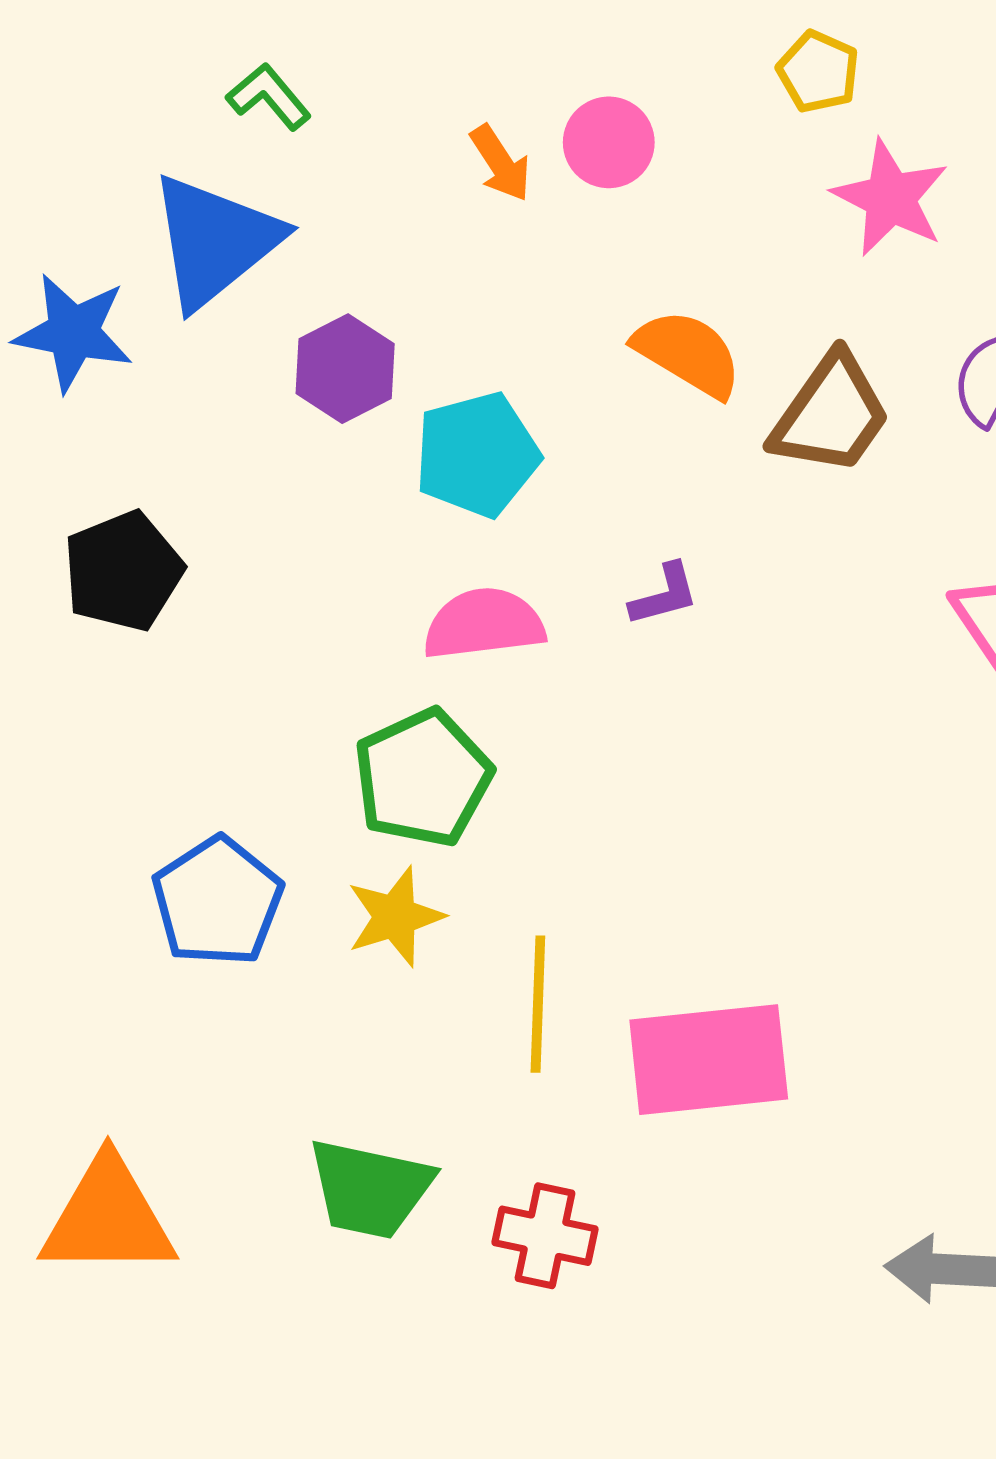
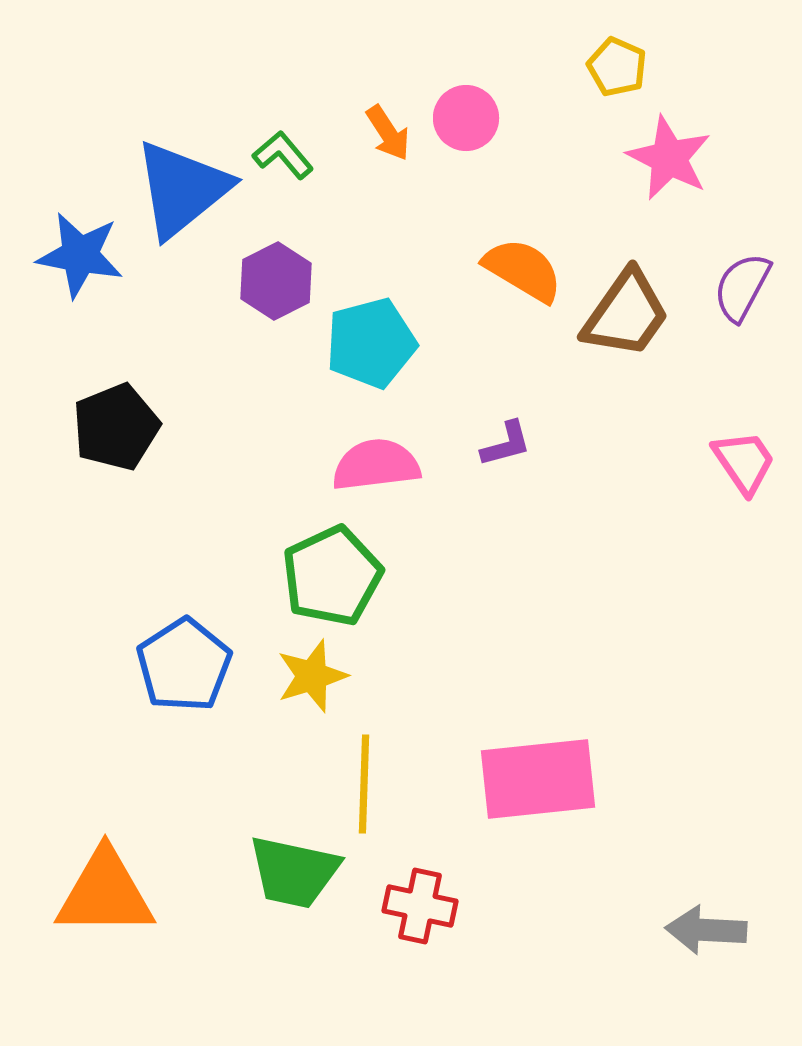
green L-shape: (269, 97) -> (283, 155), moved
yellow line: (538, 1004) -> (364, 784), moved

